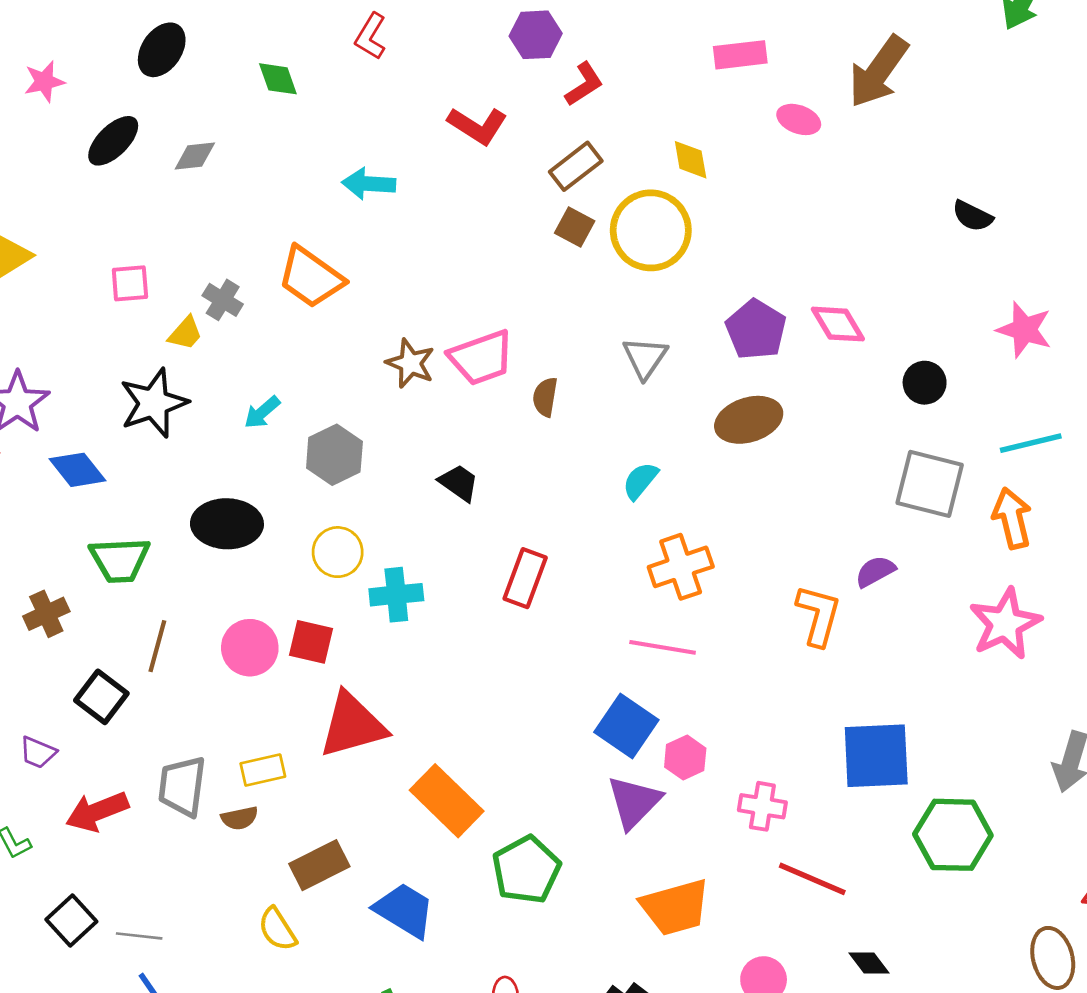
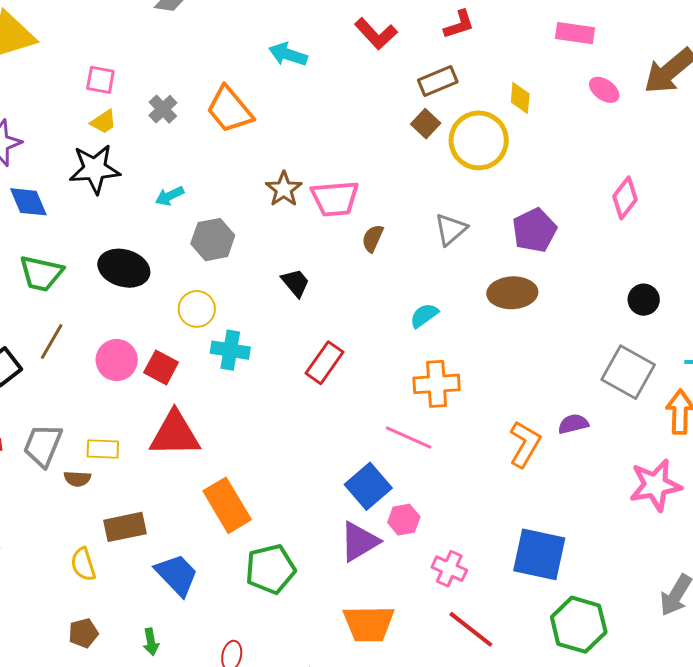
pink diamond: (838, 324) -> (625, 198), moved, turned 54
yellow trapezoid: (185, 333) -> (104, 122), moved

